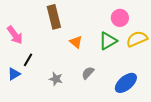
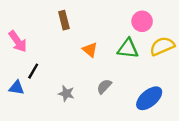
brown rectangle: (54, 17) -> (64, 20), size x0.7
green triangle: (108, 41) -> (128, 49), turned 36
blue triangle: (14, 74) -> (17, 88), turned 40

